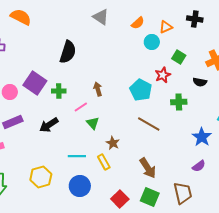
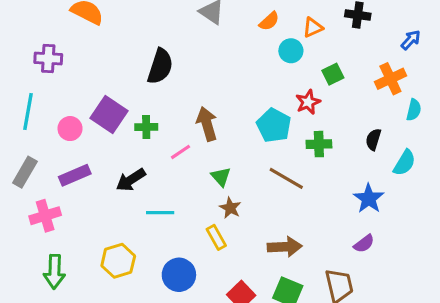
green square: (179, 57) -> (333, 74), turned 32
black semicircle: (200, 82) -> (373, 139), moved, turned 96
brown arrow: (98, 89) -> (207, 124), size x1.5
green cross: (179, 102) -> (319, 144), moved
green triangle: (93, 123) -> (221, 177), moved
cyan line: (77, 156) -> (160, 213), moved
brown arrow: (148, 168) -> (285, 247), turned -60

